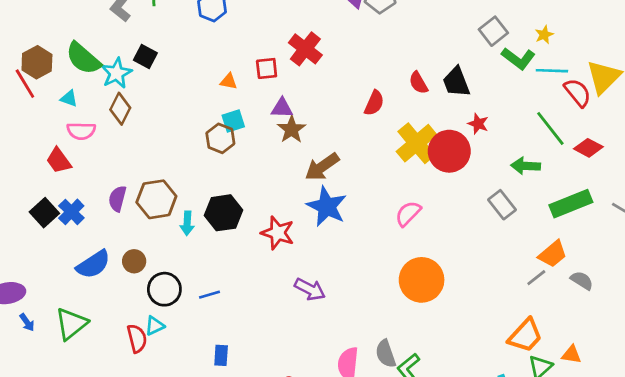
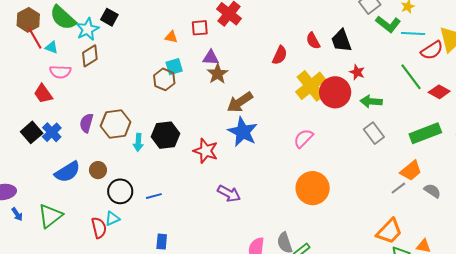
red line: (25, 84) -> (35, 38), moved
red semicircle: (578, 93) -> (432, 50), turned 95
brown diamond: (120, 109) -> (90, 56), turned 30
green arrow: (526, 166) -> (371, 101), moved

